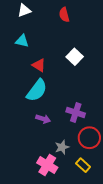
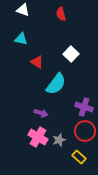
white triangle: (24, 11) -> (23, 10), turned 40
cyan semicircle: (37, 90) -> (56, 84), moved
purple cross: (76, 113) -> (84, 107), moved
pink cross: (47, 165) -> (38, 137), moved

